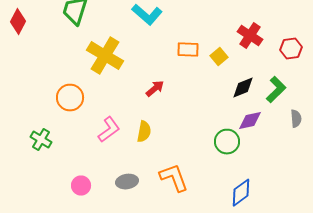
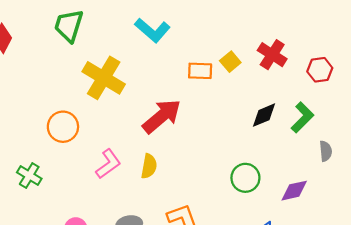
yellow square: (219, 57) -> (230, 62), moved
red arrow: (155, 89) -> (162, 116), size x1.8
purple diamond: (250, 121) -> (294, 191), moved

